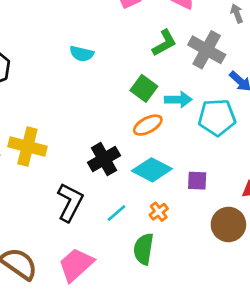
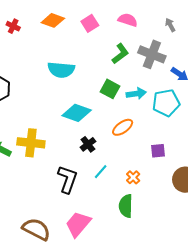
cyan semicircle: (82, 54) -> (61, 70), size x1.5
orange ellipse: (148, 125) -> (123, 127), moved
black cross: (104, 159) -> (88, 144), size x0.7
cyan diamond: (152, 170) -> (77, 113), moved
cyan line: (117, 213) -> (101, 172), moved

